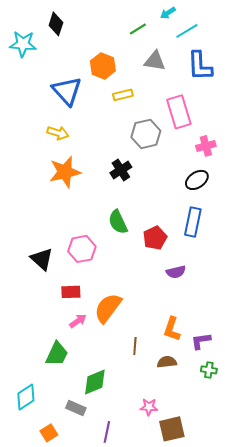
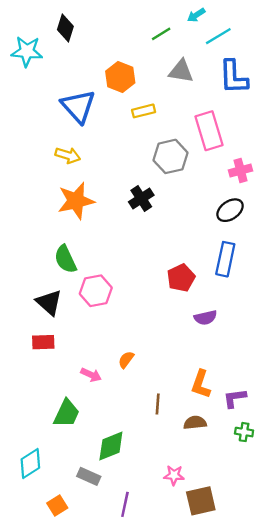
green semicircle: (118, 222) -> (65, 259), moved
red rectangle: (71, 292) -> (43, 342), moved
orange semicircle: (108, 308) -> (126, 360), size x0.5
pink arrow: (78, 321) -> (91, 375), turned 60

